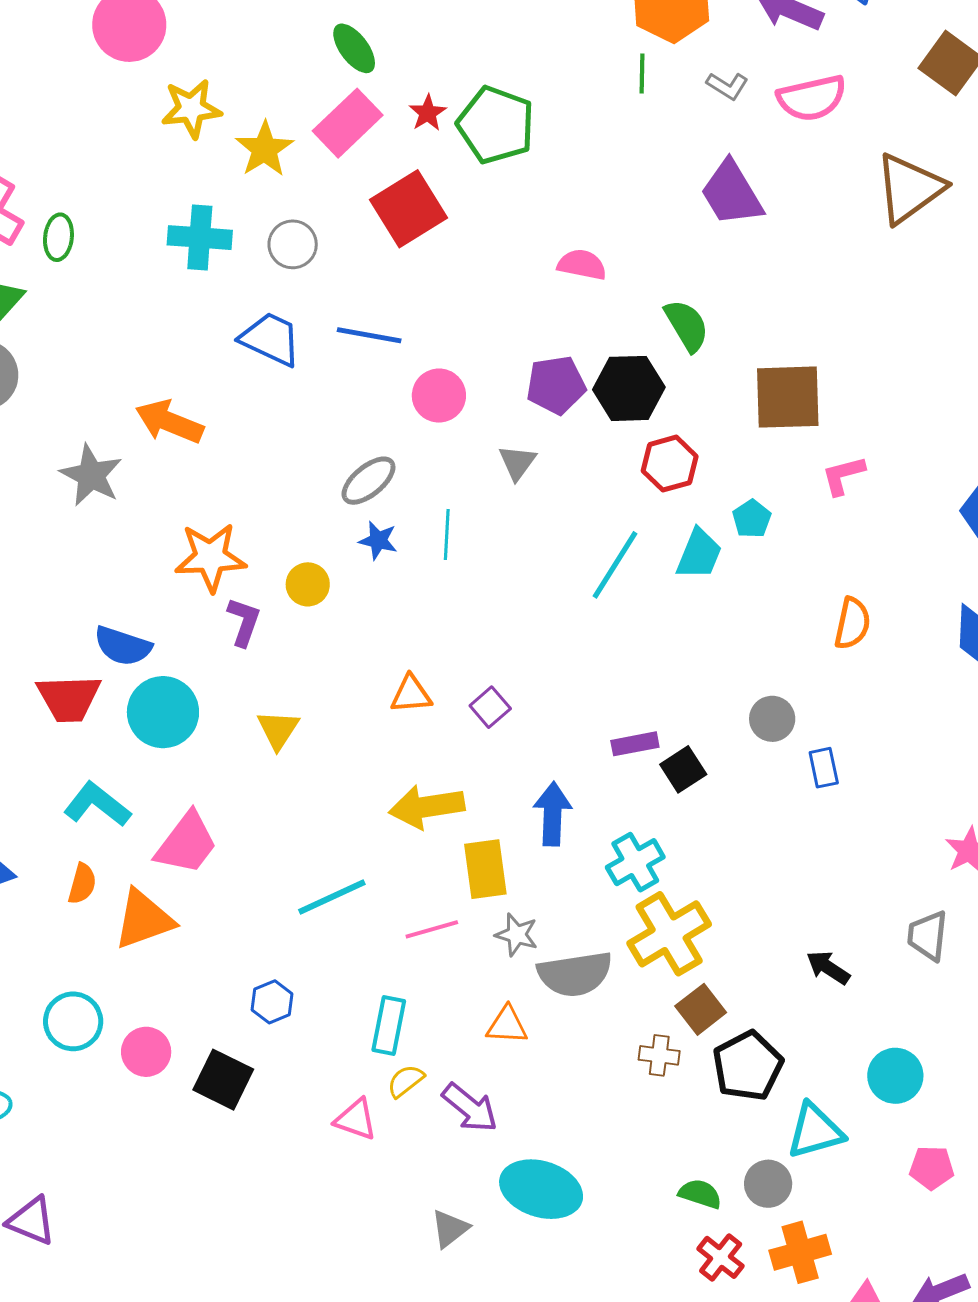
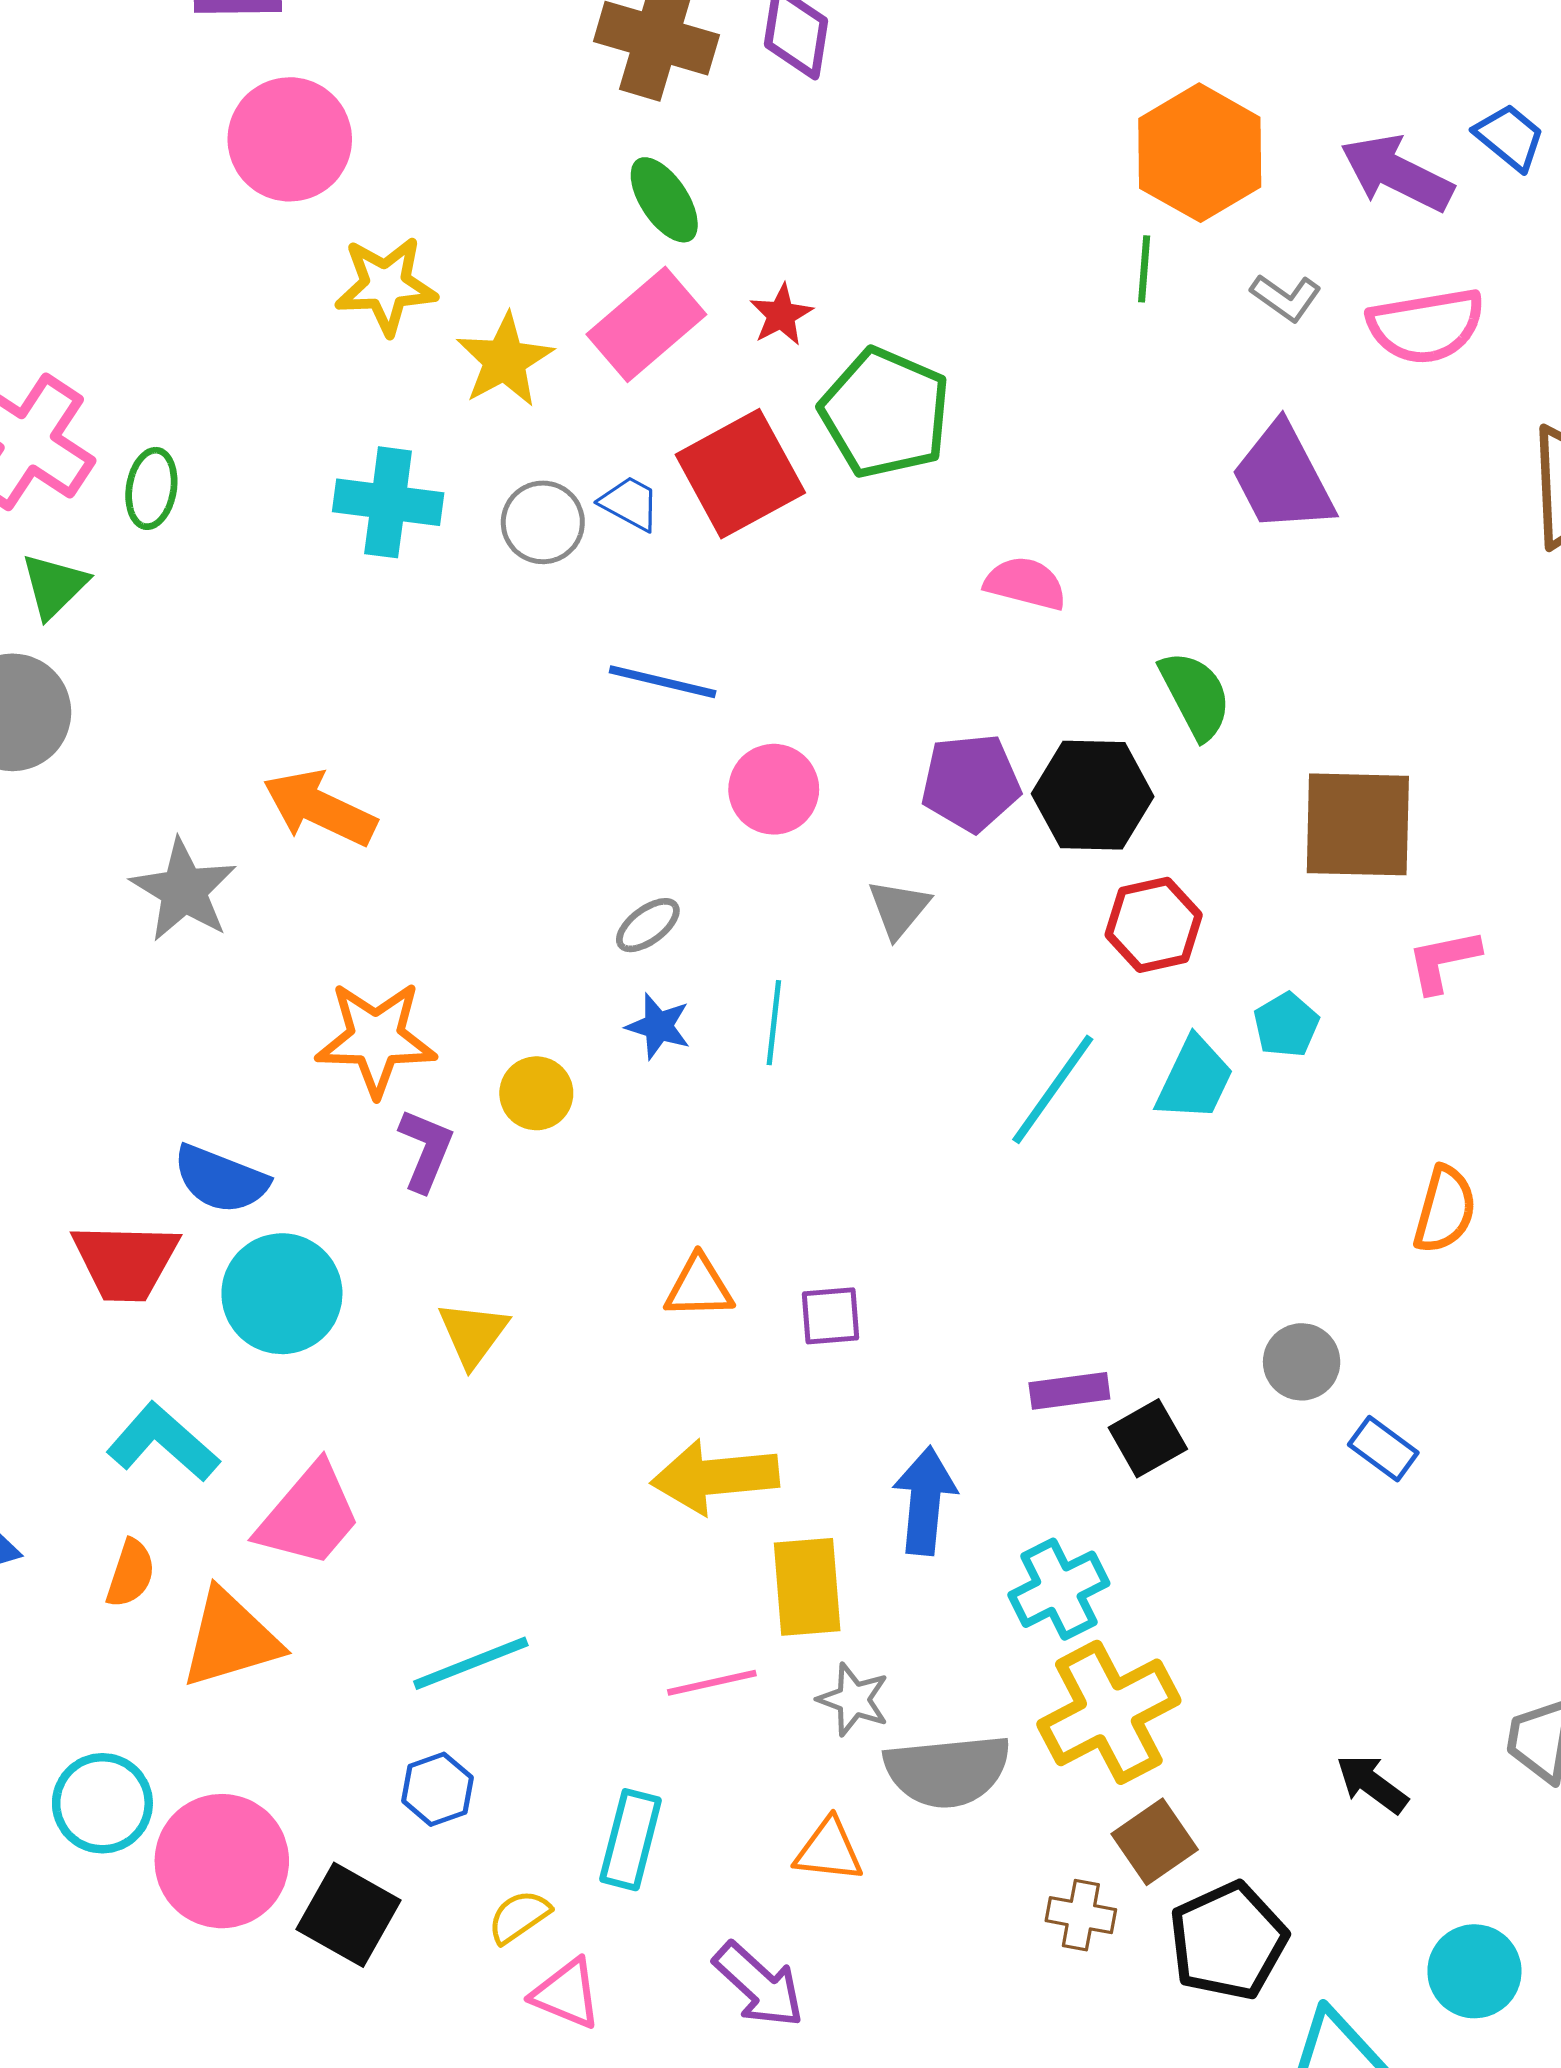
green pentagon: (496, 125) -> (885, 413), moved
blue trapezoid: (271, 339) -> (630, 503), moved, size x0.6
gray ellipse: (369, 481) -> (648, 925), size x0.7
purple square: (490, 707) -> (831, 1316), turned 33
blue rectangle: (824, 768) -> (1383, 1449), turned -45
cyan line: (332, 897) -> (471, 1663), moved
pink circle: (146, 1052) -> (222, 1861), size x1.6
yellow semicircle: (406, 1081) -> (519, 1917), moved

